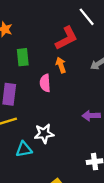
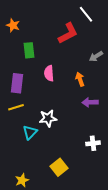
orange arrow: (61, 65) -> (80, 79), moved
cyan triangle: (24, 149) -> (30, 132), turned -35

